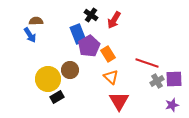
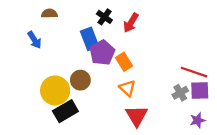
brown semicircle: (36, 21) -> (49, 14), moved
red line: (147, 63) -> (194, 72), moved
black rectangle: (57, 97) -> (65, 111), size x1.5

